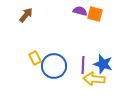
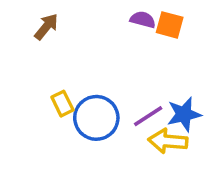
blue star: (103, 64) -> (184, 114), turned -30
purple line: (83, 65) -> (148, 116), turned 54

